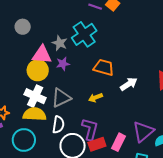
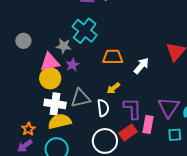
gray triangle: (61, 98) -> (80, 98), turned 30
white semicircle: (58, 125) -> (103, 108), moved
purple L-shape: (90, 129) -> (132, 109), moved

